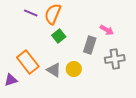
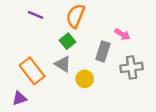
orange semicircle: (53, 14) -> (75, 16), moved
gray triangle: (54, 70) -> (63, 64), moved
purple triangle: (11, 80) -> (19, 98), moved

